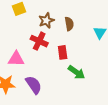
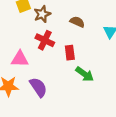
brown star: (46, 20) -> (42, 14), moved
brown semicircle: (69, 24) -> (77, 22), turned -56

